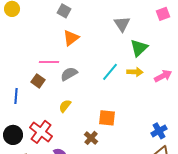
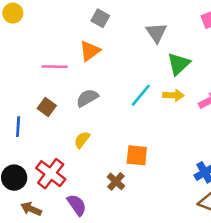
gray square: (64, 11) -> (100, 18), moved
pink line: (49, 62) -> (55, 67), moved

